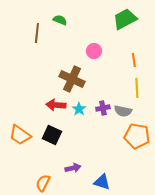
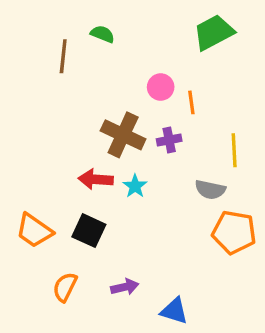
orange line: (134, 60) -> (191, 102), moved
purple cross: (103, 108) -> (169, 140), moved
orange semicircle: (43, 183) -> (65, 287), moved

